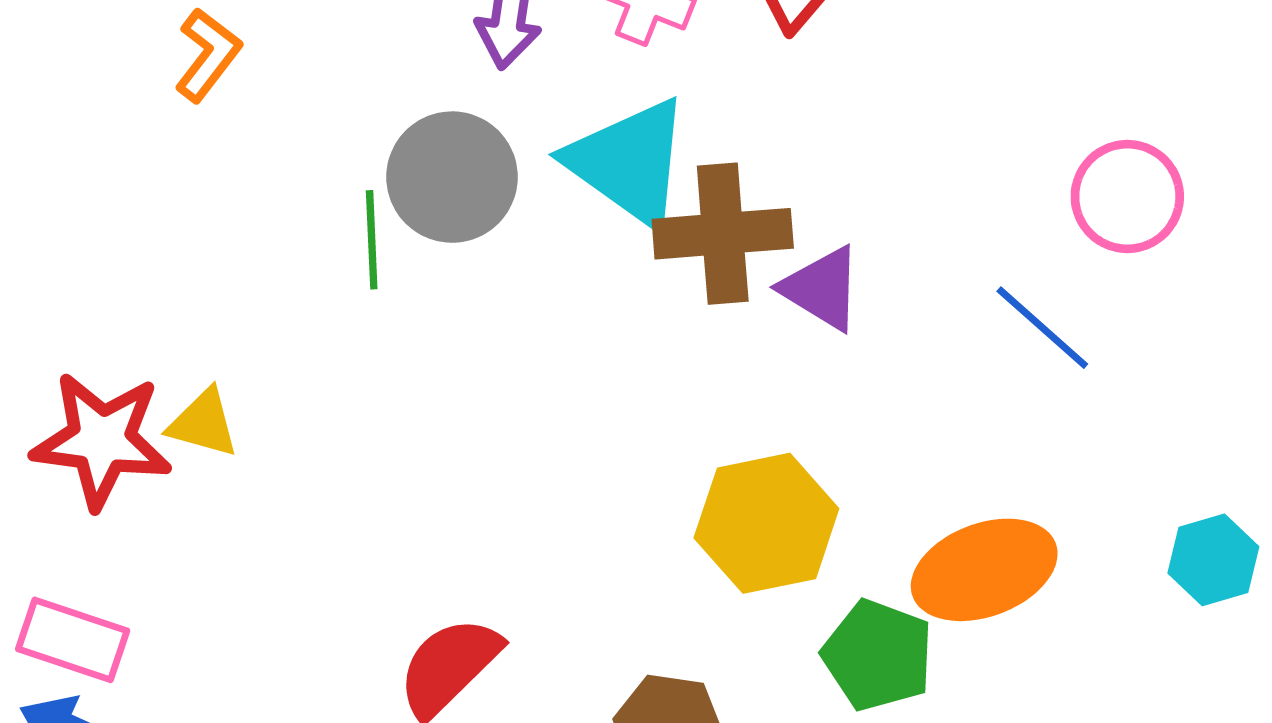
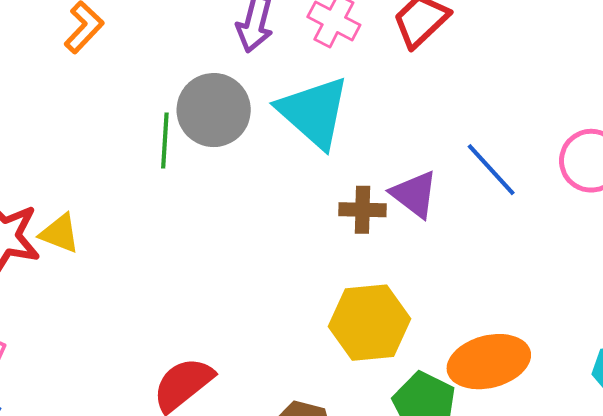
brown cross: (723, 234) -> (363, 210), moved, size x0.6
blue line: (1042, 328) -> (491, 170), moved

